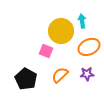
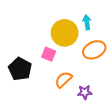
purple star: (87, 74) -> (85, 92), moved
black pentagon: (26, 79) -> (20, 69), moved

